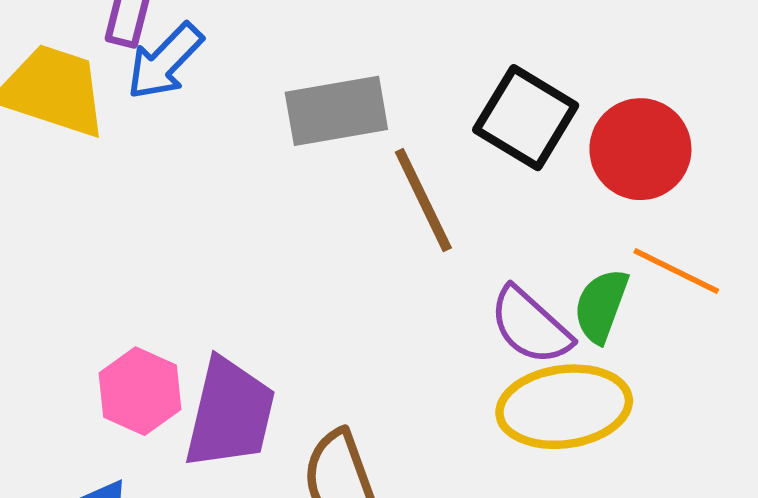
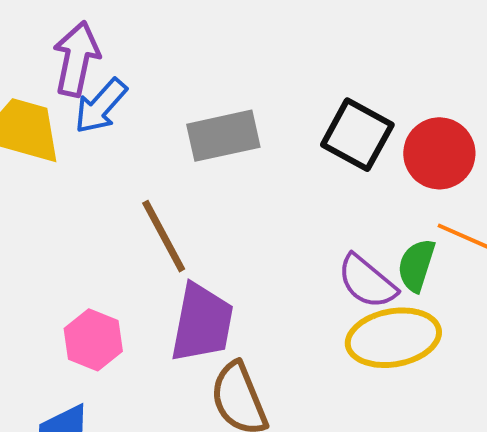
brown line: (423, 200) -> (164, 236), moved
purple trapezoid: (230, 413) -> (202, 323), moved

